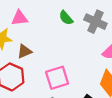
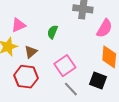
green semicircle: (66, 18) -> (53, 32), moved, turned 80

